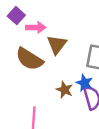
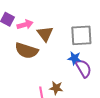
brown star: (65, 90) -> (56, 88), moved

